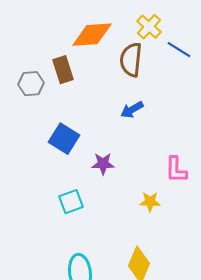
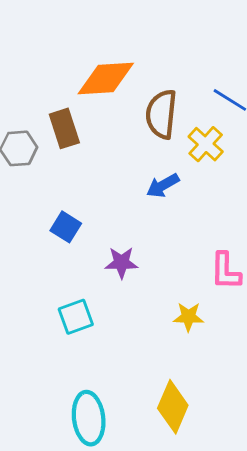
yellow cross: (149, 27) -> (206, 144), moved
blue square: (64, 139) -> (66, 227), size x0.7

